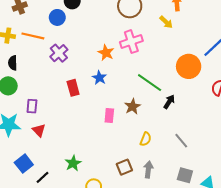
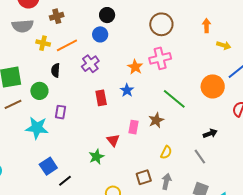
blue circle: (57, 17) -> (100, 34), moved
yellow arrow: (166, 22) -> (224, 45), moved, turned -32
orange line: (33, 36) -> (67, 45), turned -45
black semicircle: (13, 63) -> (56, 70), moved
black arrow: (169, 102) -> (210, 133), moved, turned 32
red triangle: (39, 130) -> (113, 140), moved
green star: (73, 163) -> (96, 157), moved

